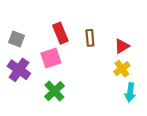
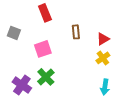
red rectangle: (60, 33) -> (45, 13), moved
purple cross: (19, 70) -> (22, 85), moved
cyan arrow: (130, 92) -> (105, 87), moved

